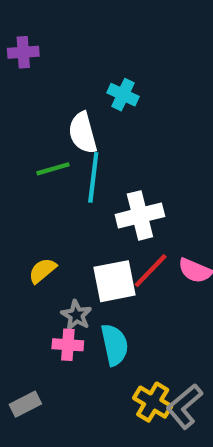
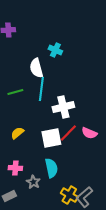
green line: (53, 169) -> (15, 92), moved
gray star: (76, 315) -> (33, 182), moved
pink cross: (68, 345) -> (15, 168), moved

